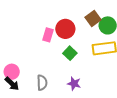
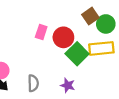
red circle: (65, 29) -> (63, 37), moved
green square: (70, 53) -> (77, 54), moved, size x1.5

